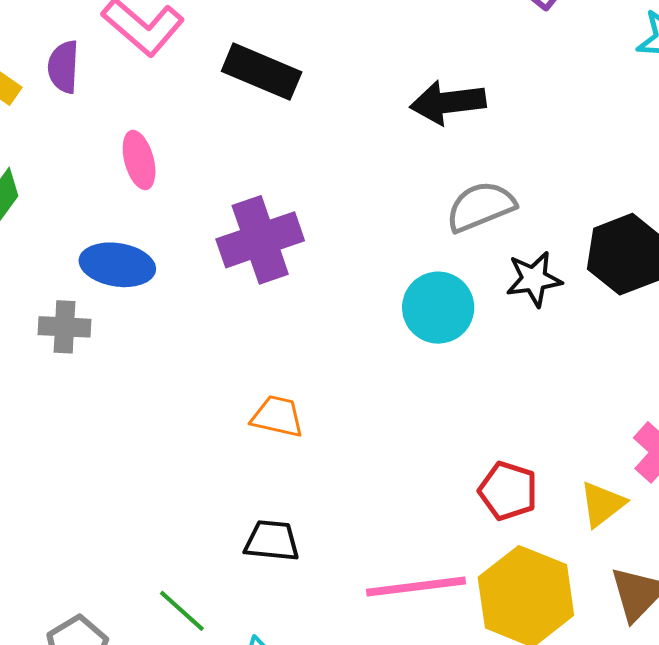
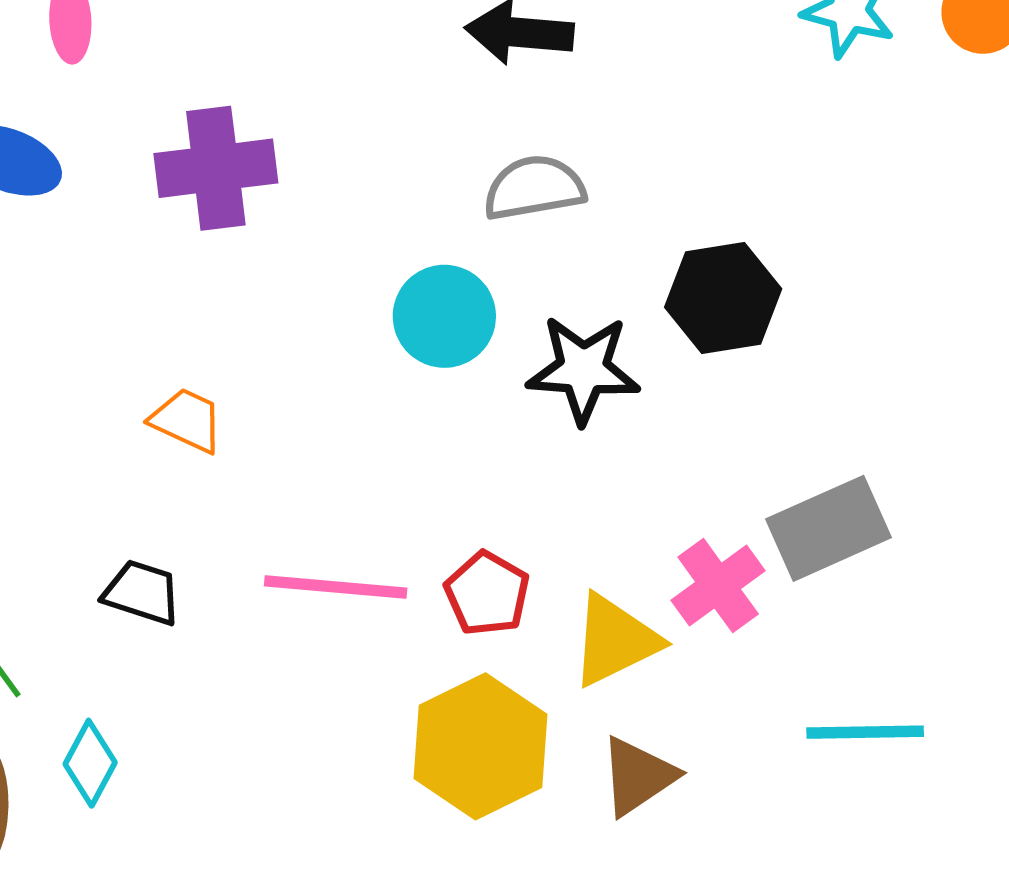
black star: (534, 279) -> (583, 369), moved, size x1.4
yellow triangle: (602, 504) -> (615, 640), size x1.4
pink line: (416, 587) -> (336, 587), moved

